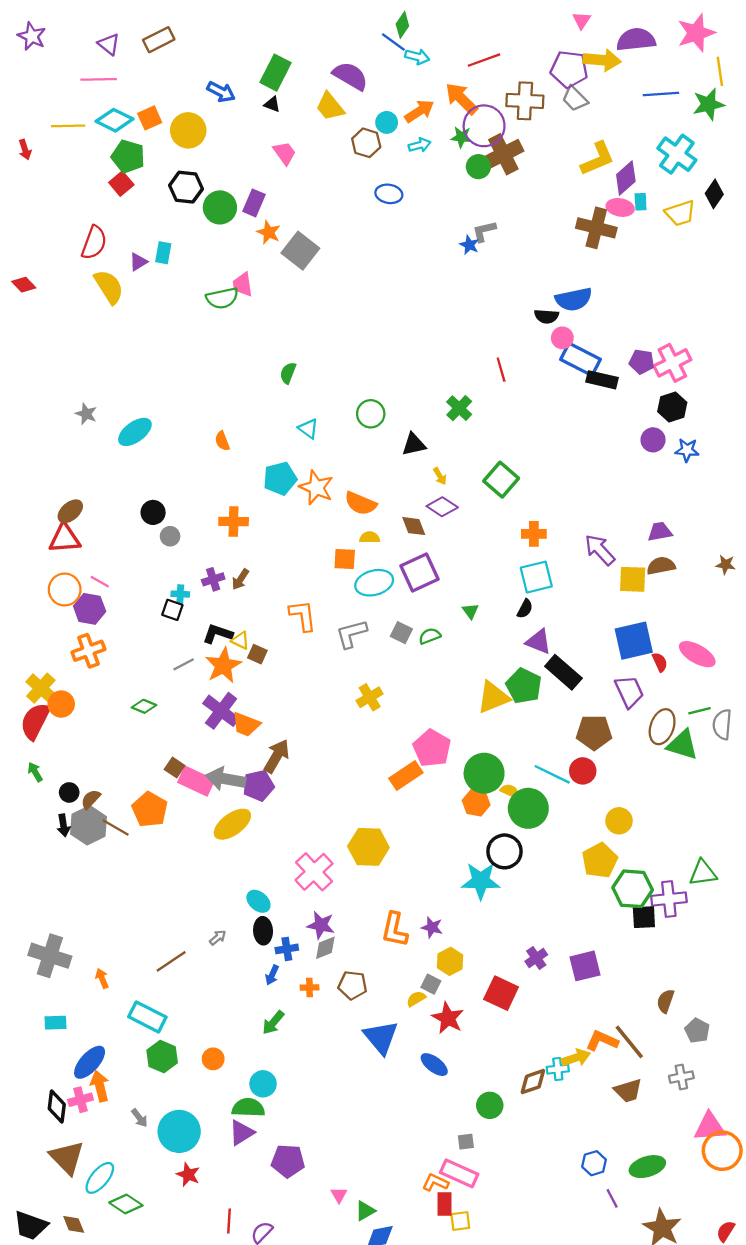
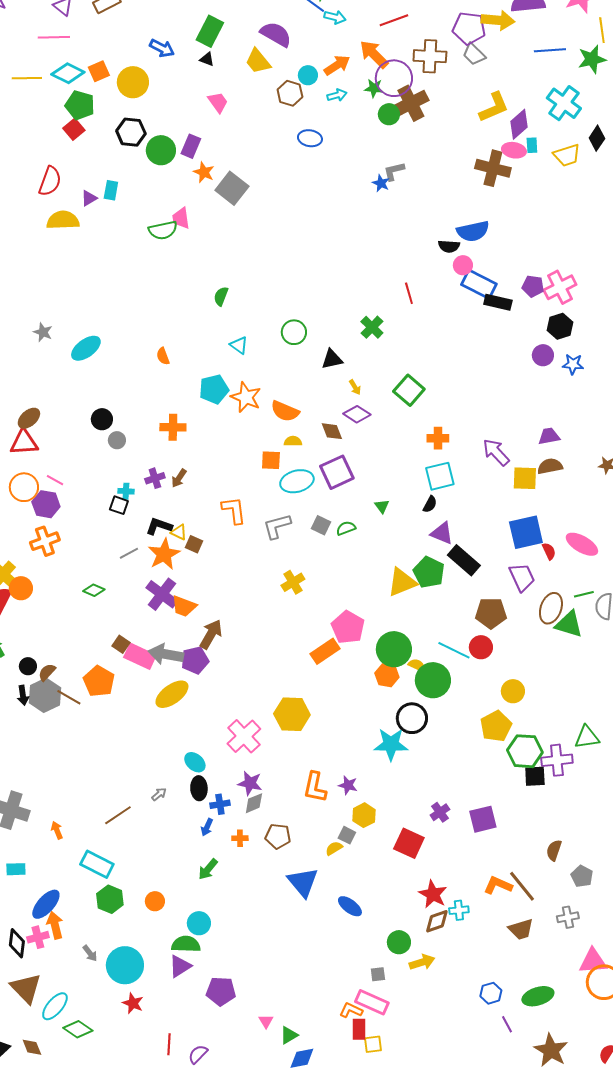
yellow semicircle: (109, 287) -> (63, 220), turned -60
red star: (448, 1018) -> (433, 894), moved
yellow arrow: (576, 1058) -> (422, 962), moved

